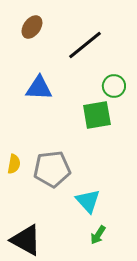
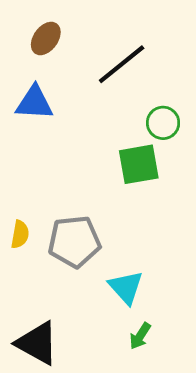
blue triangle: (39, 88) -> (34, 103), moved

